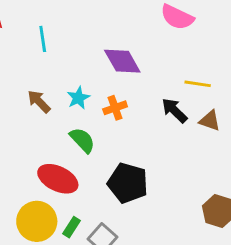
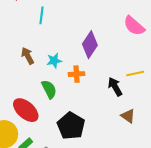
purple diamond: (122, 61) -> (90, 45), turned 48
yellow line: (198, 84) -> (135, 73), turned -36
brown triangle: (210, 121) -> (128, 116), moved

